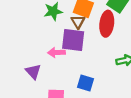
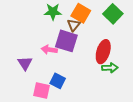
red ellipse: (107, 24) -> (103, 52), moved
blue square: (85, 83) -> (58, 81), moved

